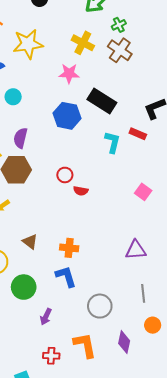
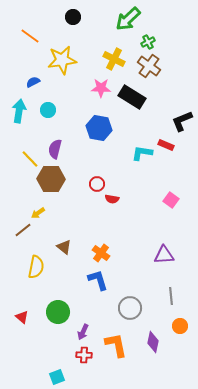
black rectangle: (102, 101) -> (132, 97), moved
cyan L-shape: (112, 142) -> (142, 153), turned -95
orange cross: (69, 248) -> (101, 253), turned 30
green circle: (24, 287) -> (58, 312), moved
purple arrow: (46, 317) -> (83, 332), moved

